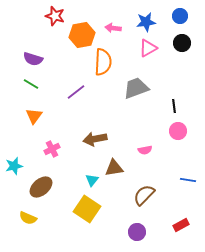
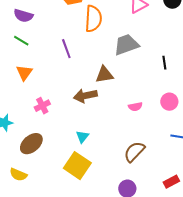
purple line: (76, 92) -> (66, 49), turned -72
pink circle: (178, 131) -> (169, 102), moved
brown triangle: (114, 168) -> (104, 75), moved

